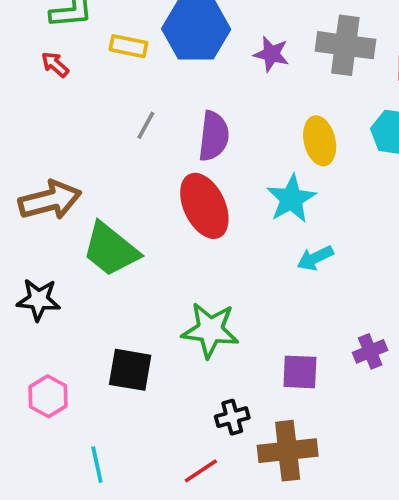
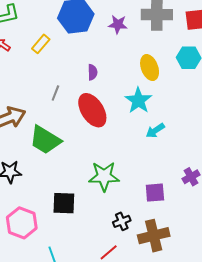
yellow rectangle: (128, 46) -> (41, 44), moved, turned -54
gray line: (146, 125) -> (55, 93), moved
purple semicircle: (214, 136) -> (93, 72), size x0.6
pink hexagon: (48, 396) -> (22, 223), size x1.4

